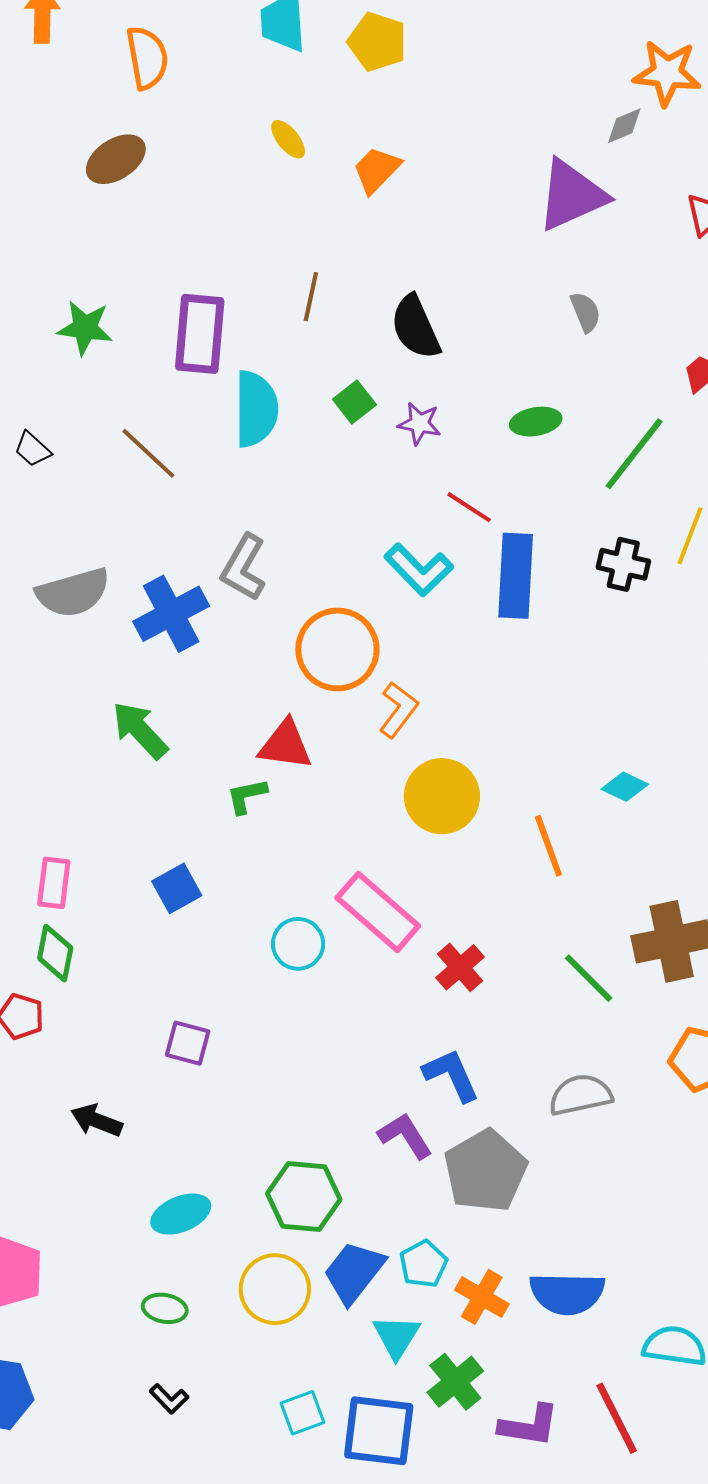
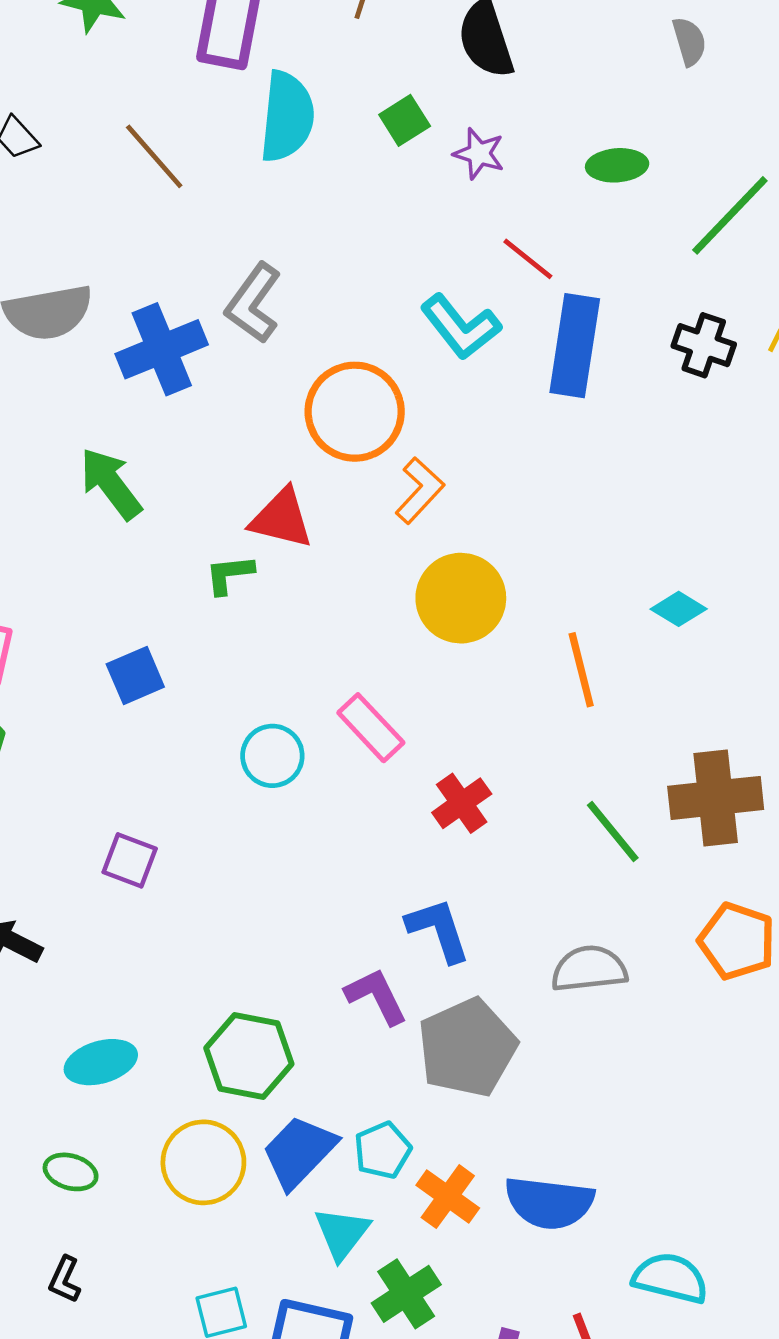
pink rectangle: (378, 912) -> (371, 728), size x0.7
black L-shape: (169, 1399) -> (65, 1280), turned 63

